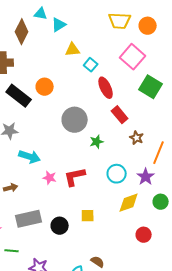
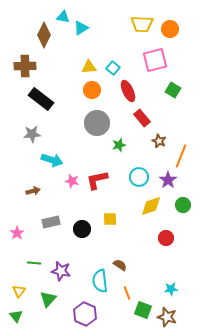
yellow triangle: (73, 50) -> (89, 67), moved
pink square: (133, 57) -> (155, 60), turned 35
orange circle: (45, 87) -> (92, 90), moved
green square: (151, 87) -> (173, 90), size x0.7
gray rectangle: (29, 219) -> (51, 222), size x0.7
green line: (12, 251) -> (34, 263), moved

